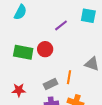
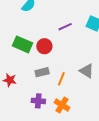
gray rectangle: (50, 84) -> (42, 72), moved

